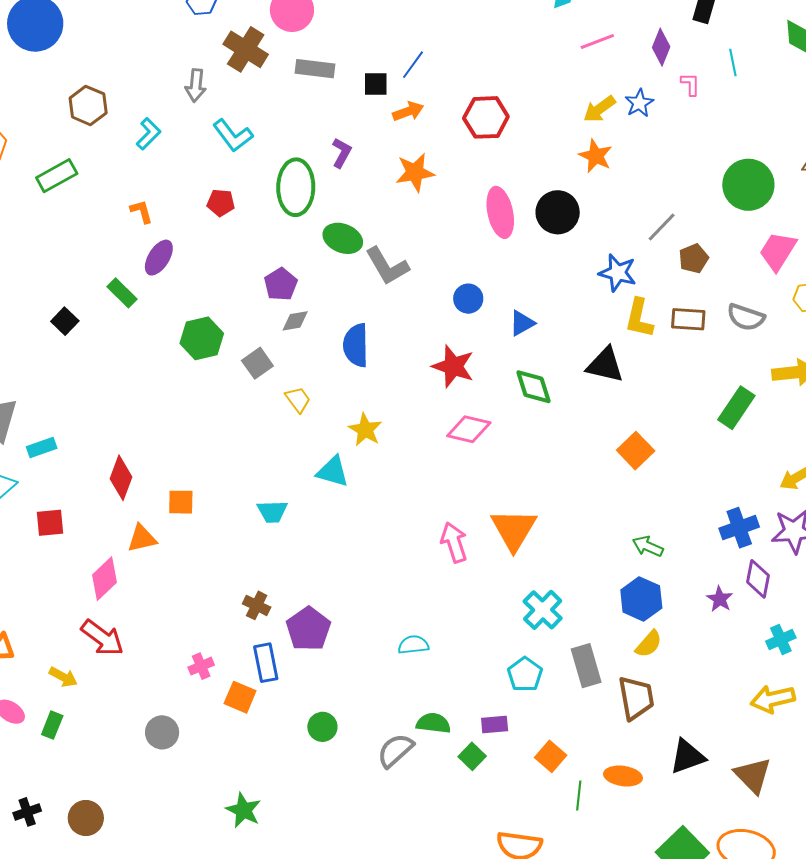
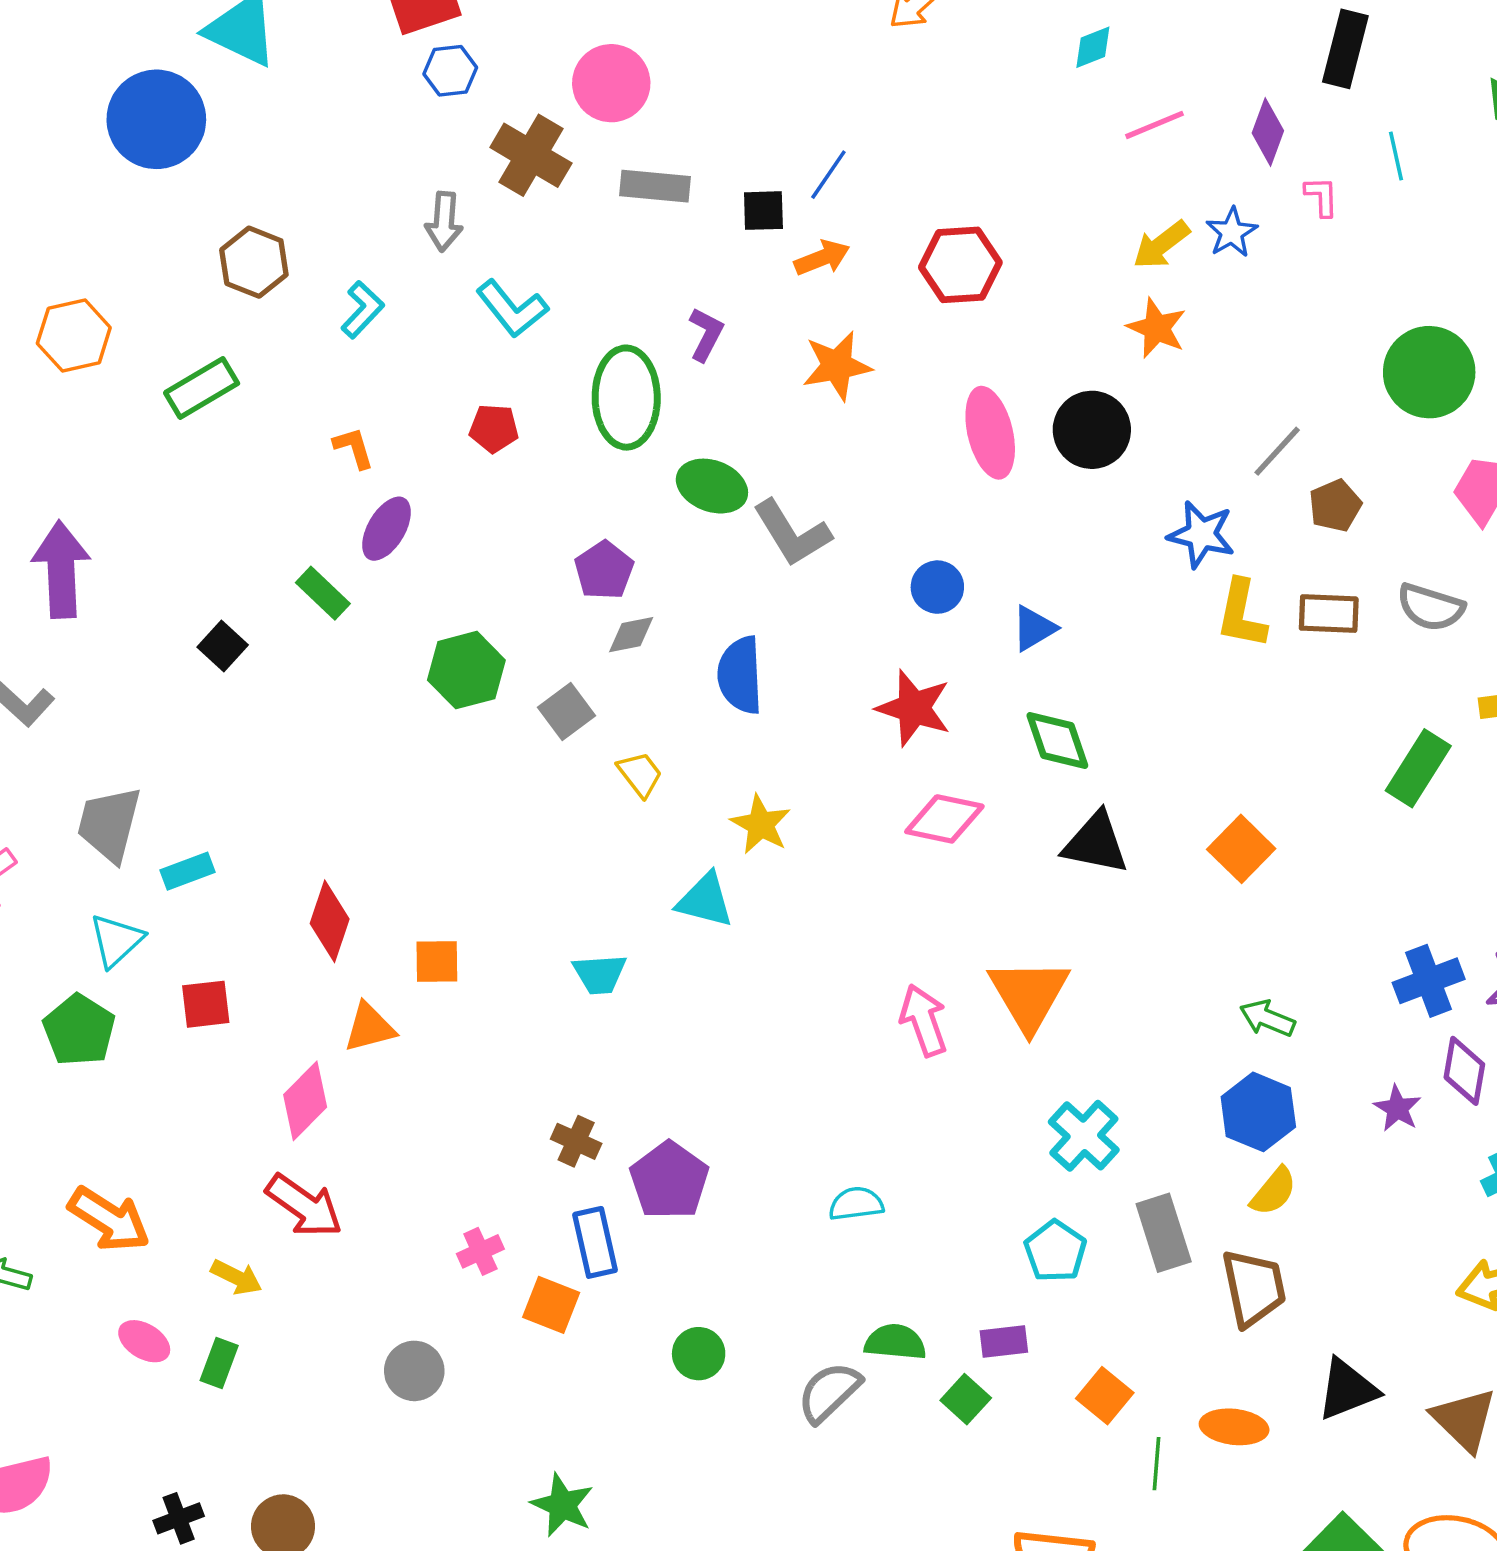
black triangle: (605, 365) -> (1096, 843), moved

